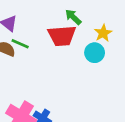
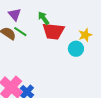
green arrow: (73, 17) -> (44, 18), moved

